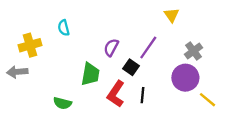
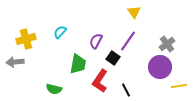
yellow triangle: (171, 15) -> (134, 12), moved
cyan semicircle: (64, 28) -> (60, 32), moved, turned 56
black line: (142, 95) -> (126, 90), moved, turned -32
yellow line: (207, 100) -> (179, 86), turned -49

